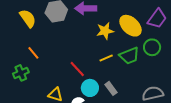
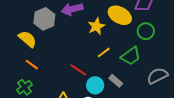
yellow semicircle: (28, 18) -> (27, 39), moved
green trapezoid: (129, 56) -> (131, 56), moved

